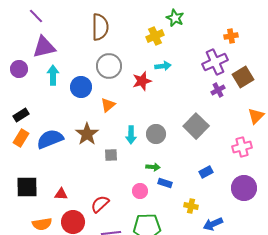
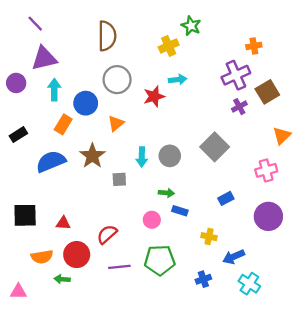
orange rectangle: (21, 138) -> (63, 124), moved

